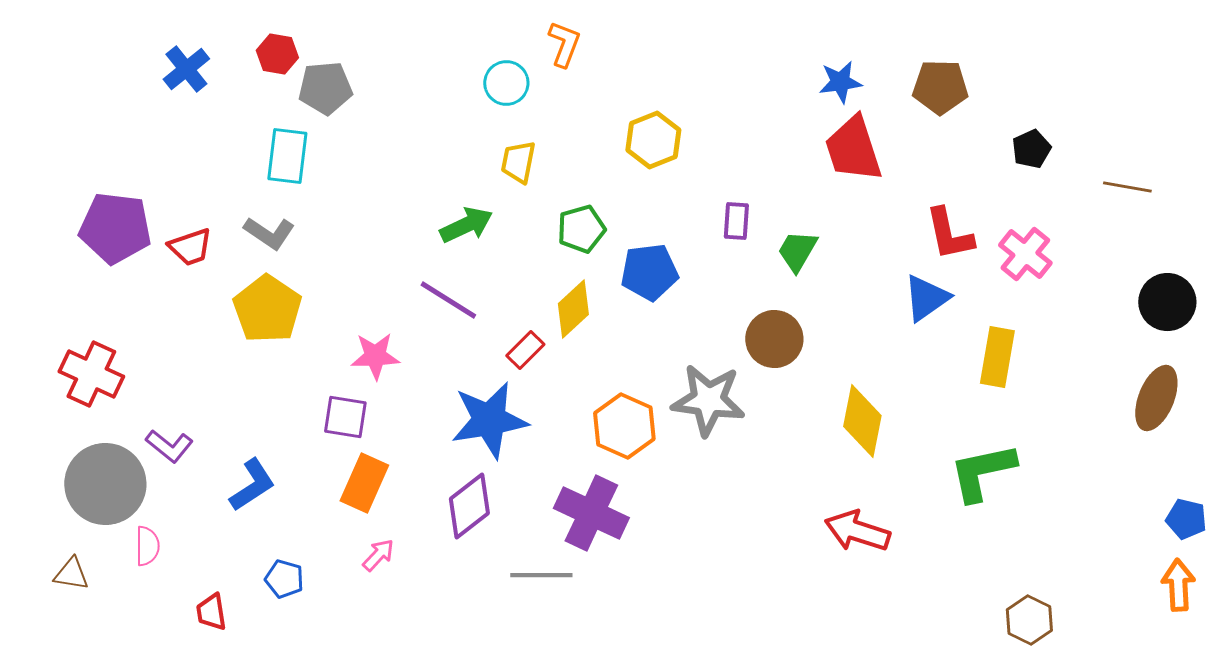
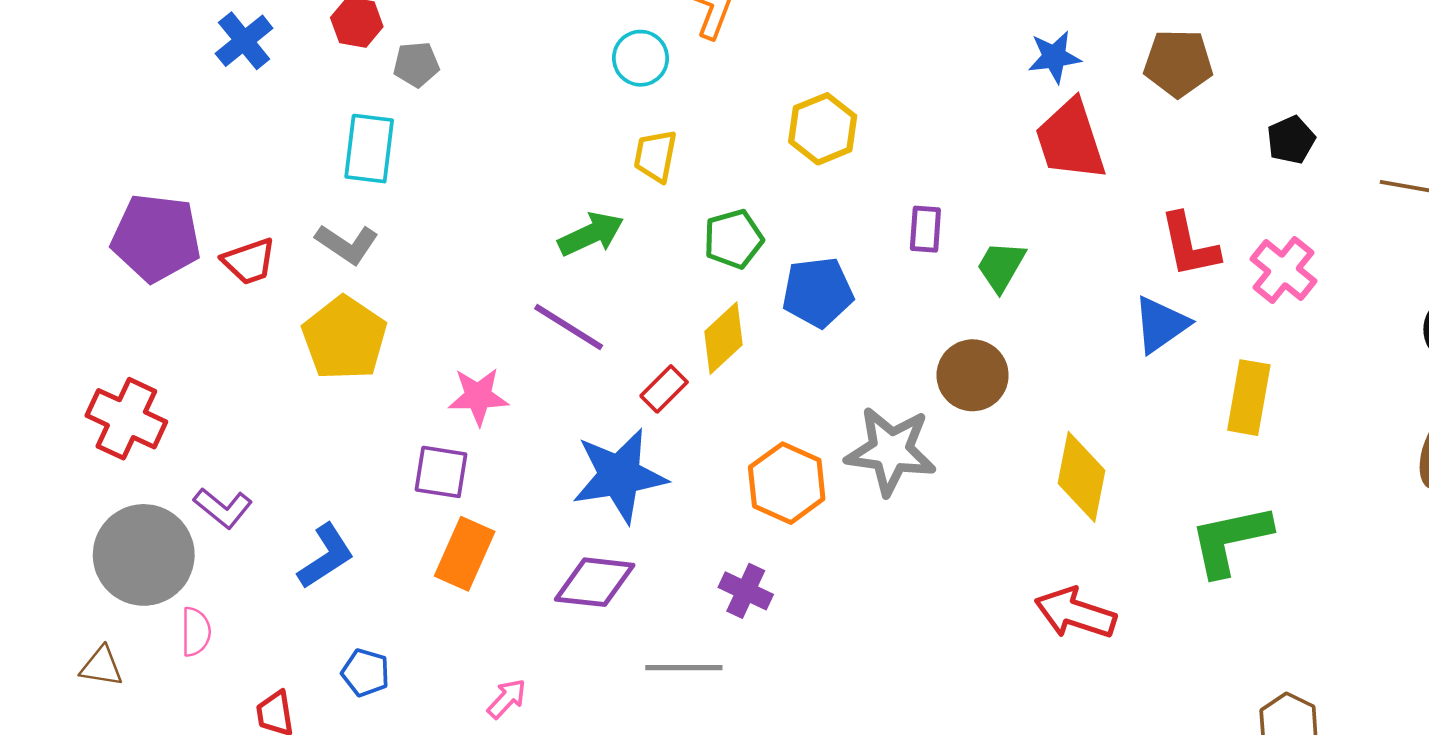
gray pentagon: (325, 88) -> (416, 64), size x0.7
purple diamond: (469, 506) -> (595, 582), turned 44
purple cross: (591, 513) -> (746, 591), size x0.6
pink arrow: (378, 555) -> (507, 699), moved

